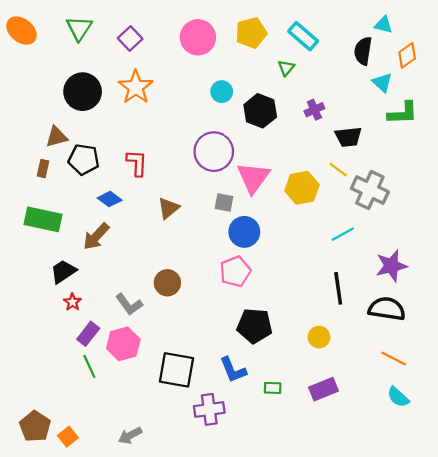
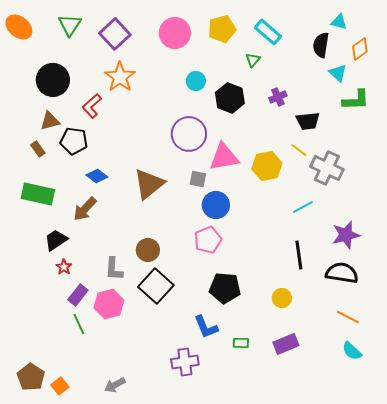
purple square: (130, 38) -> (115, 34), size x1.4
black circle: (83, 92) -> (53, 80), moved
red L-shape: (137, 163) -> (92, 106), moved, turned -135
brown rectangle: (43, 169) -> (38, 149), turned -49
pink triangle: (253, 178) -> (224, 157), turned 44
brown triangle: (169, 208) -> (149, 184), size x1.6
gray L-shape: (129, 304) -> (114, 269), turned 40
black square: (176, 370) -> (156, 286), moved, turned 32

